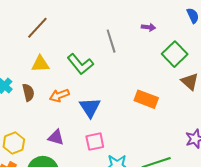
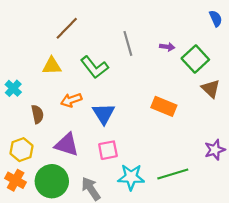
purple arrow: (148, 27) -> (167, 47), moved
brown line: (37, 28) -> (67, 28), moved
brown semicircle: (28, 92) -> (37, 114), moved
purple triangle: (56, 137) -> (67, 145), size x1.4

